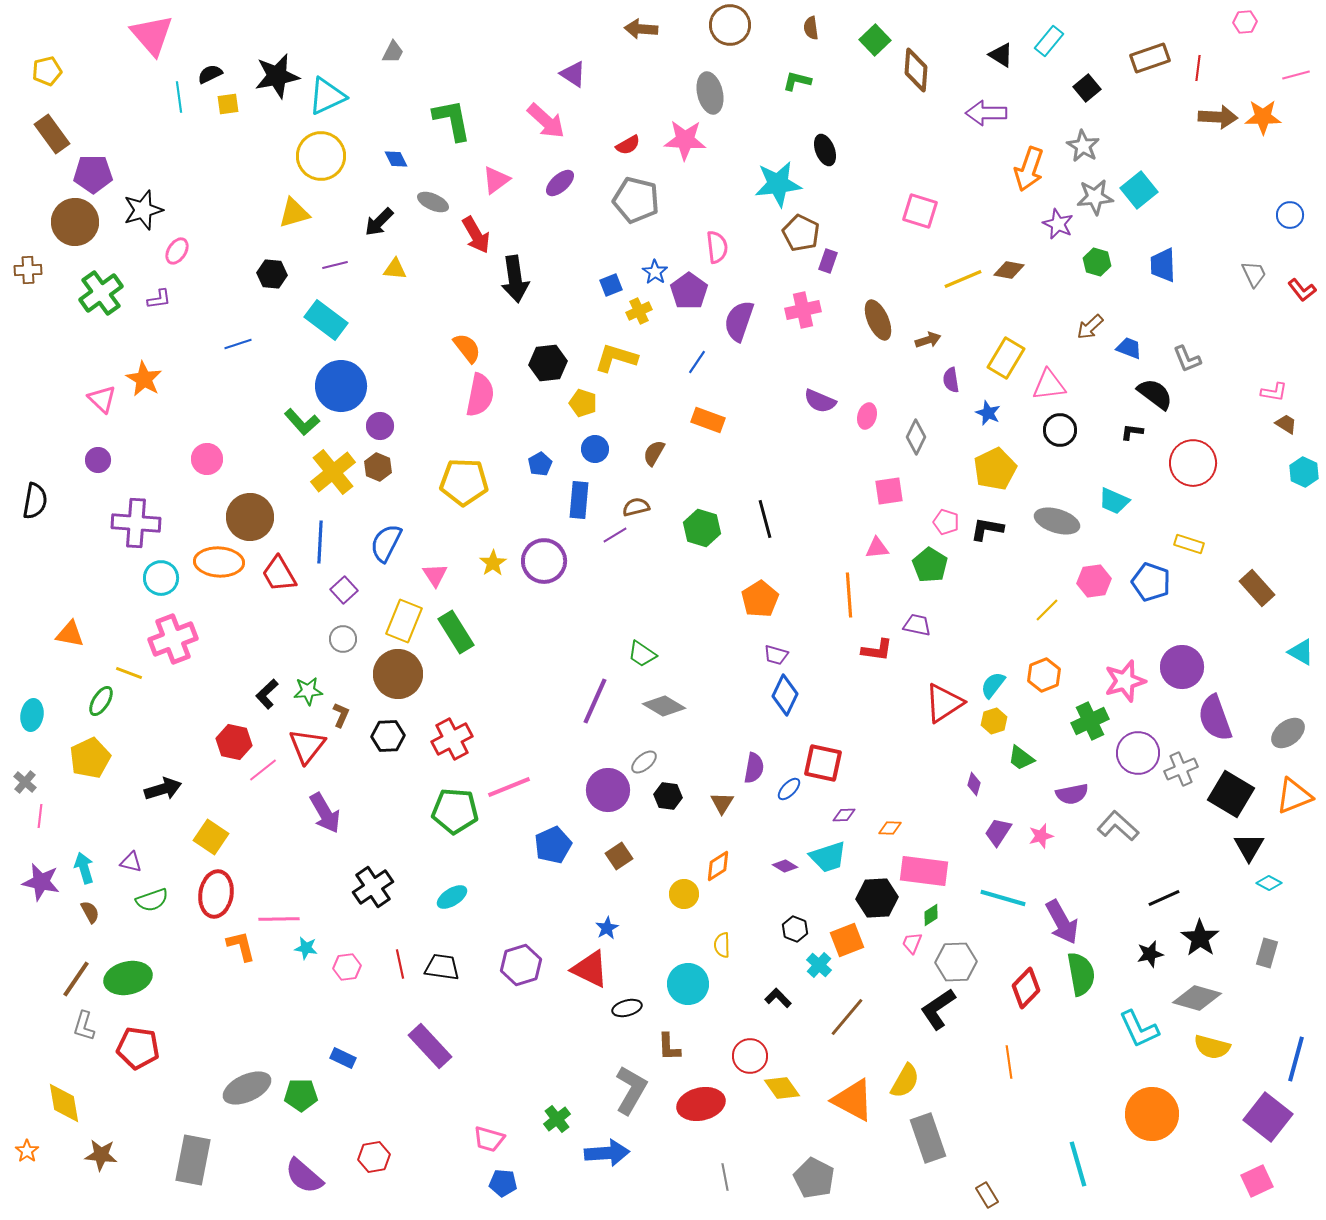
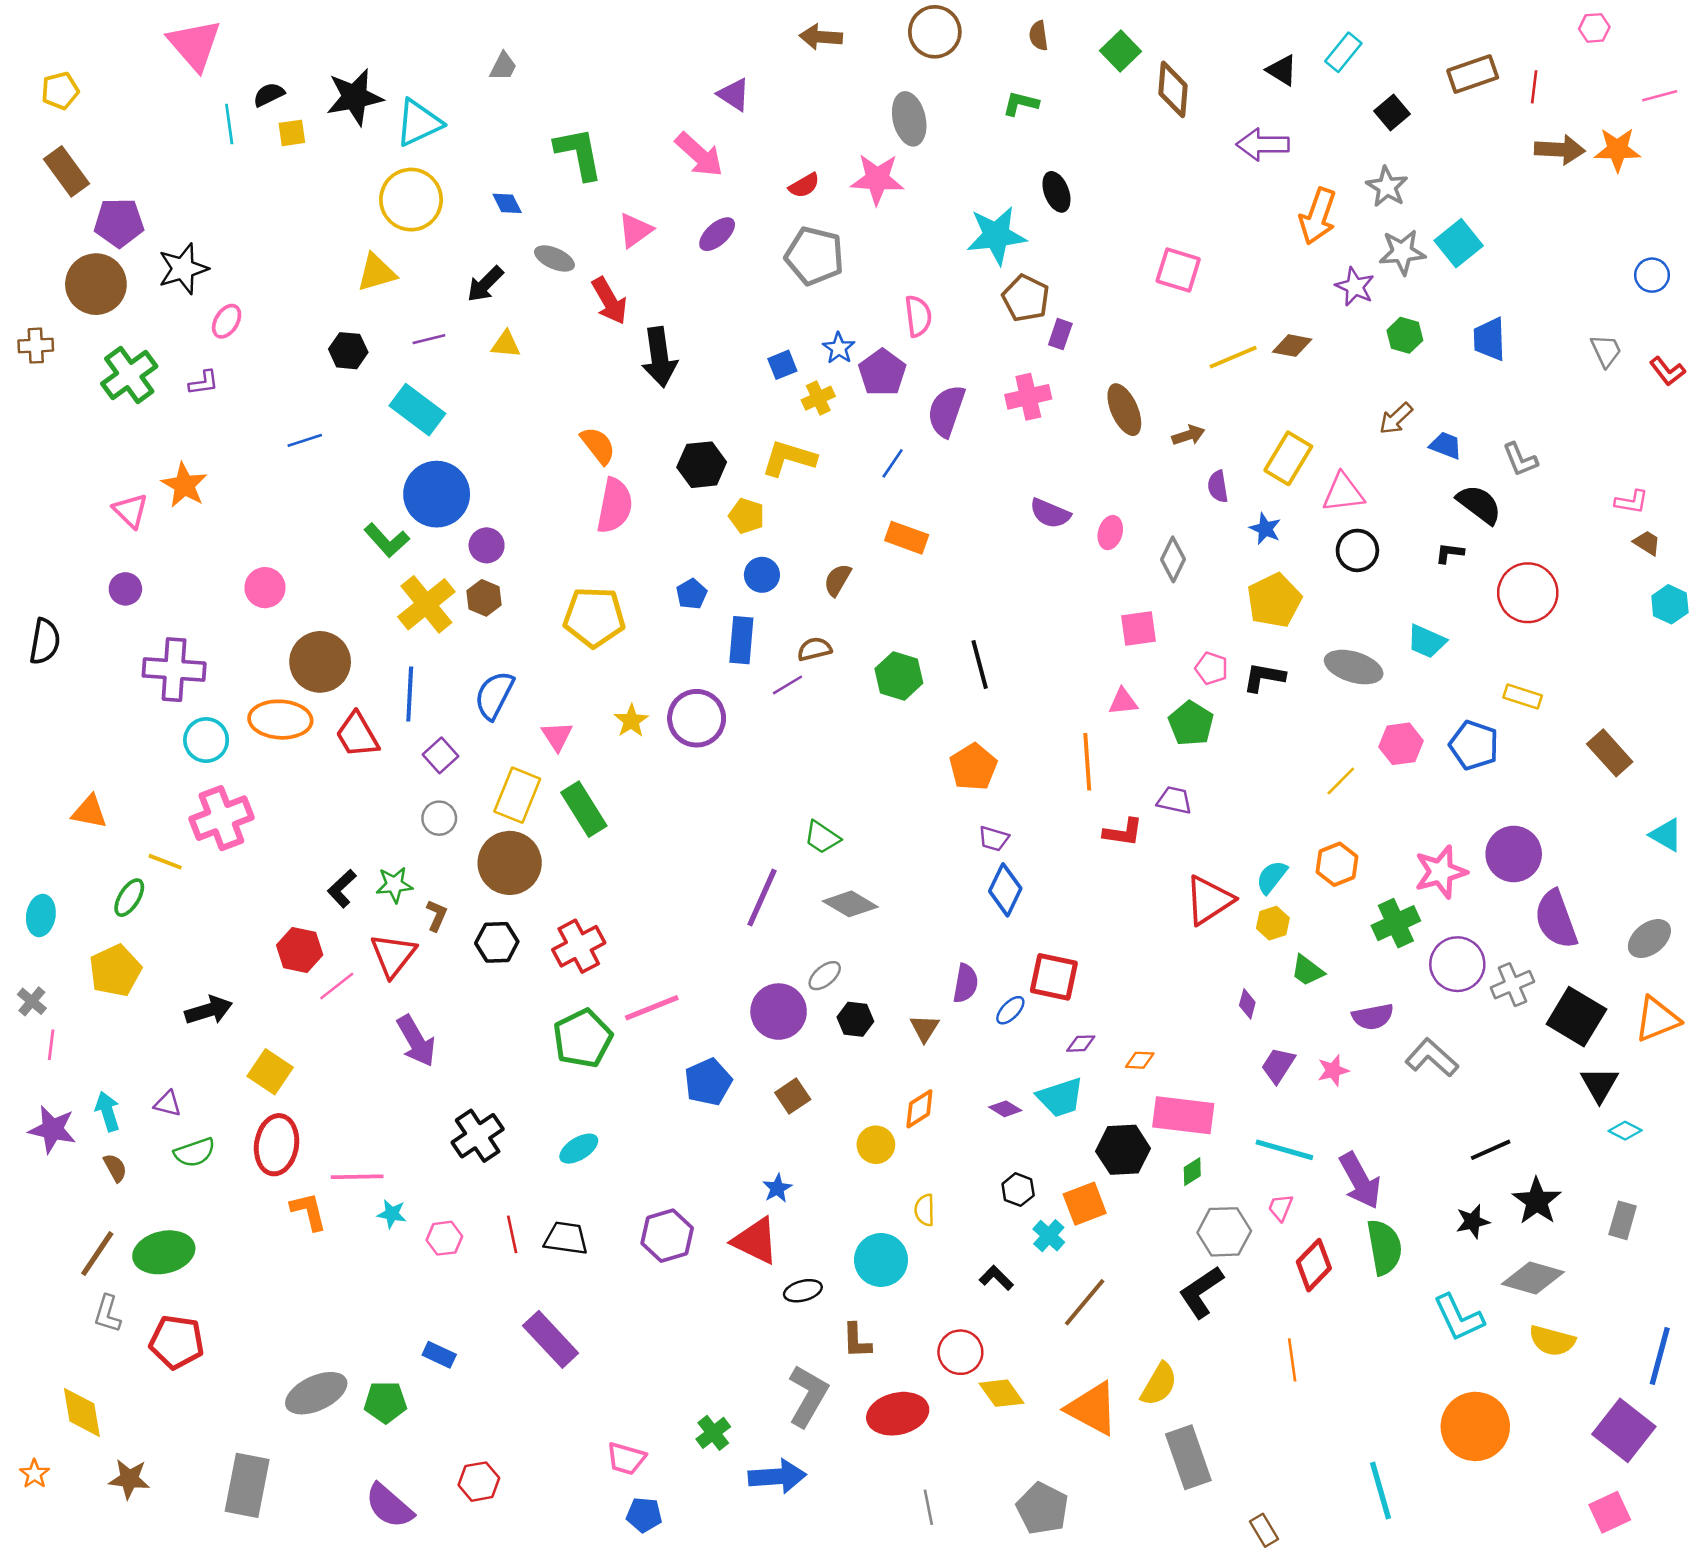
green pentagon: (455, 811) -> (583, 1038), turned -30
pink trapezoid: (912, 943) -> (1281, 1207), moved

